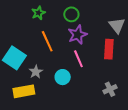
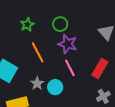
purple star: (78, 35) -> (68, 44), turned -30
red rectangle: (109, 49) -> (100, 68), moved, turned 30
gray star: (36, 72) -> (37, 83), moved

